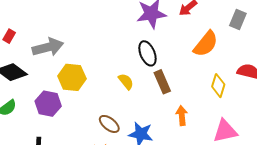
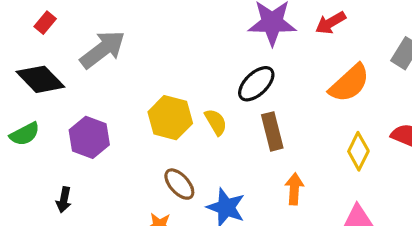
gray arrow: (48, 47) -> (103, 49), turned -32
black ellipse: (147, 53) -> (256, 84), turned 60
yellow hexagon: (72, 77) -> (170, 118), moved

